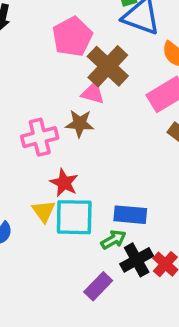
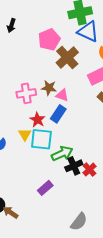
pink triangle: (93, 93) -> (62, 95), moved
blue rectangle: (130, 215) -> (58, 114), moved, turned -66
green arrow: (114, 240) -> (62, 154), size x1.5
purple rectangle: (98, 286) -> (45, 188), moved

